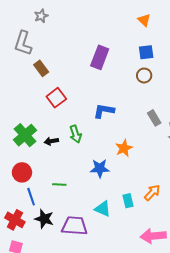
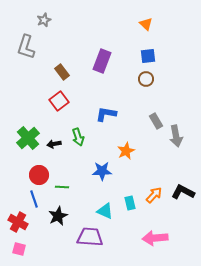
brown rectangle: (41, 68) -> (62, 72), moved
red circle: (22, 172) -> (39, 175), moved
black star: (44, 219) -> (58, 216), moved, turned 30
purple trapezoid: (74, 226) -> (90, 237), moved

